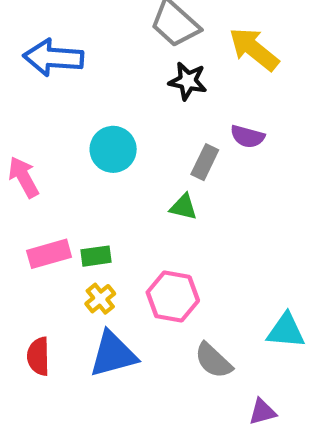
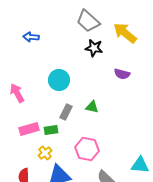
blue arrow: (53, 58) -> (31, 37), size x0.6
gray rectangle: (205, 162) -> (66, 112), moved
yellow cross: (100, 299) -> (45, 153), moved

